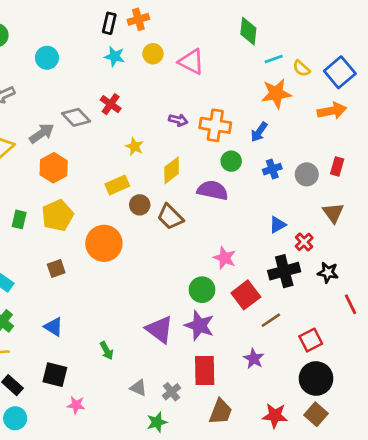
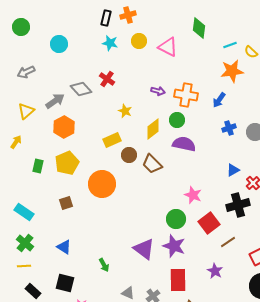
green diamond: (248, 31) -> (199, 28), moved
green circle: (231, 161) -> (177, 120), moved

